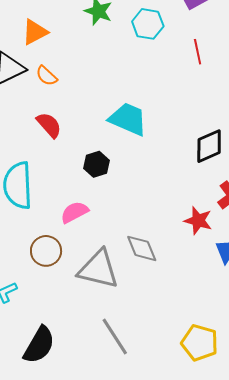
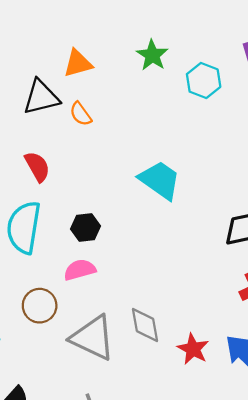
red semicircle: (49, 125) -> (37, 166), moved
black hexagon: (96, 164) -> (85, 227), moved
red star: (198, 221) -> (193, 349), moved

